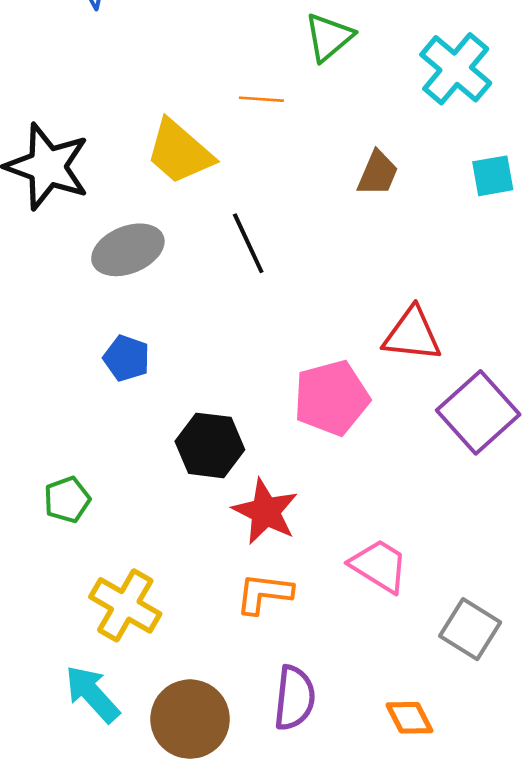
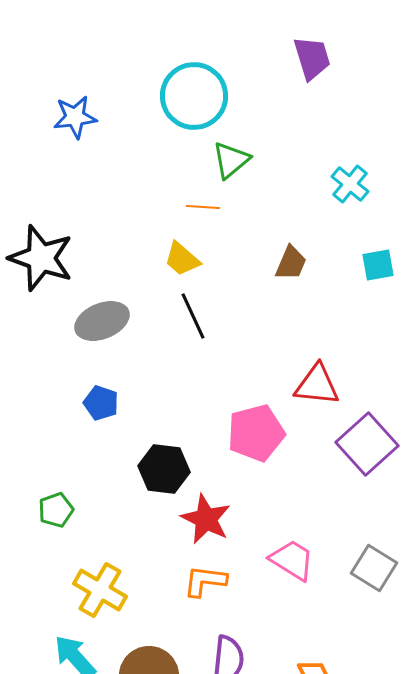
green triangle: (329, 37) -> (231, 160), moved
cyan cross: (456, 69) -> (350, 184), size x0.7
yellow trapezoid: (179, 152) -> (182, 259), moved, size x0.7
gray square: (470, 629) -> (374, 568), moved

